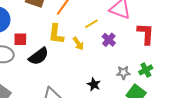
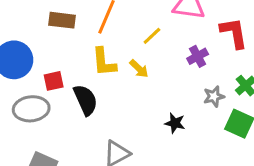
purple cross: (109, 40) -> (198, 56), moved, turned 32
black semicircle: (39, 56) -> (86, 100), turned -65

